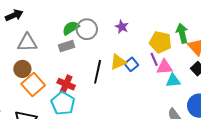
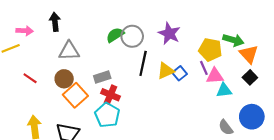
black arrow: (14, 15) -> (55, 22), turned -72
purple star: (122, 27) -> (169, 33), size x1.5
green arrow: (182, 33) -> (233, 40), turned 120
gray rectangle: (66, 46) -> (102, 77), moved
black line: (98, 72) -> (143, 63), moved

